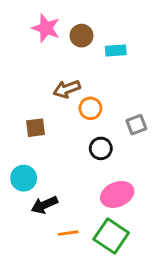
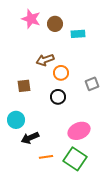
black circle: (101, 148) -> (58, 97), moved

